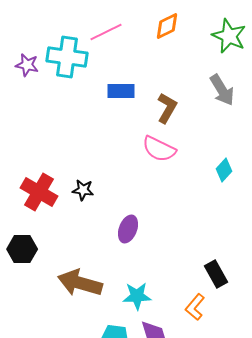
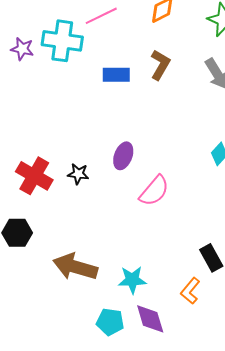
brown L-shape: (167, 108) -> (160, 65), moved
pink semicircle: (159, 149) -> (154, 191), moved, turned -76
purple ellipse: (128, 229) -> (123, 156), moved

